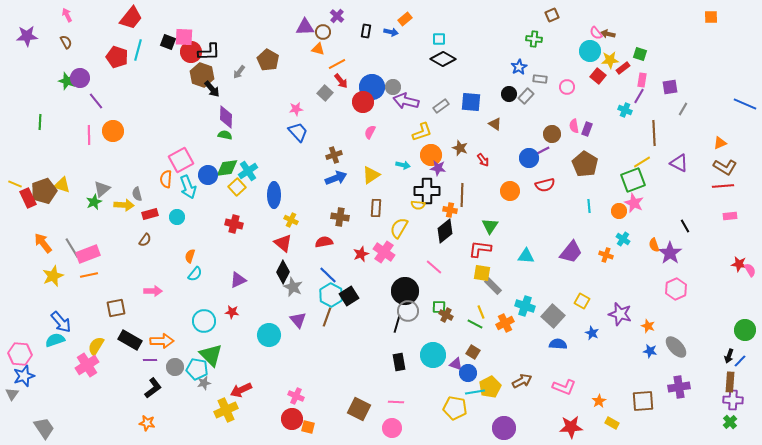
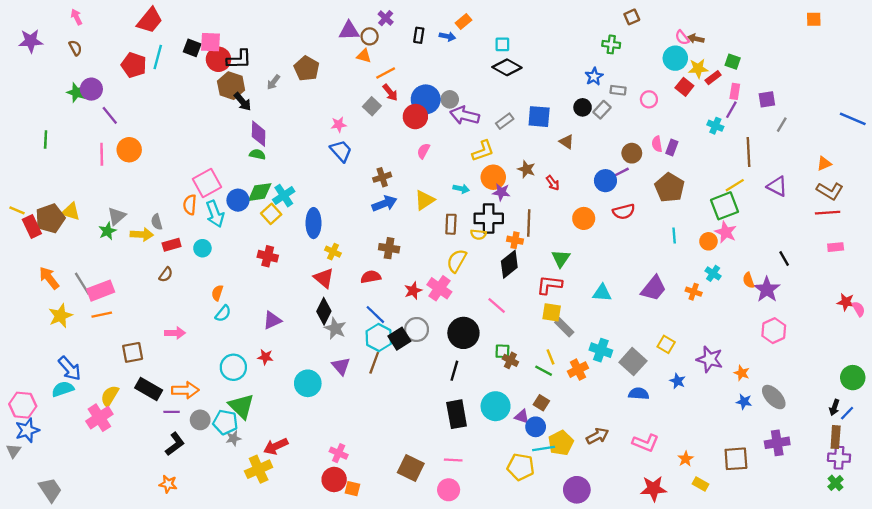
brown rectangle: (376, 208) -> (451, 224), moved
gray circle: (408, 311) -> (417, 329), moved
black rectangle: (399, 362) -> (457, 414), size x1.4

